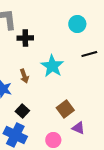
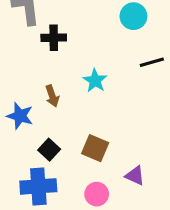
cyan star: (52, 66) -> (95, 81), size x0.7
brown square: (65, 109) -> (95, 148), moved, turned -30
blue cross: (15, 135) -> (38, 186), turned -30

